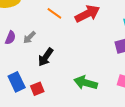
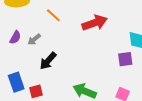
orange line: (54, 13) -> (53, 15), moved

